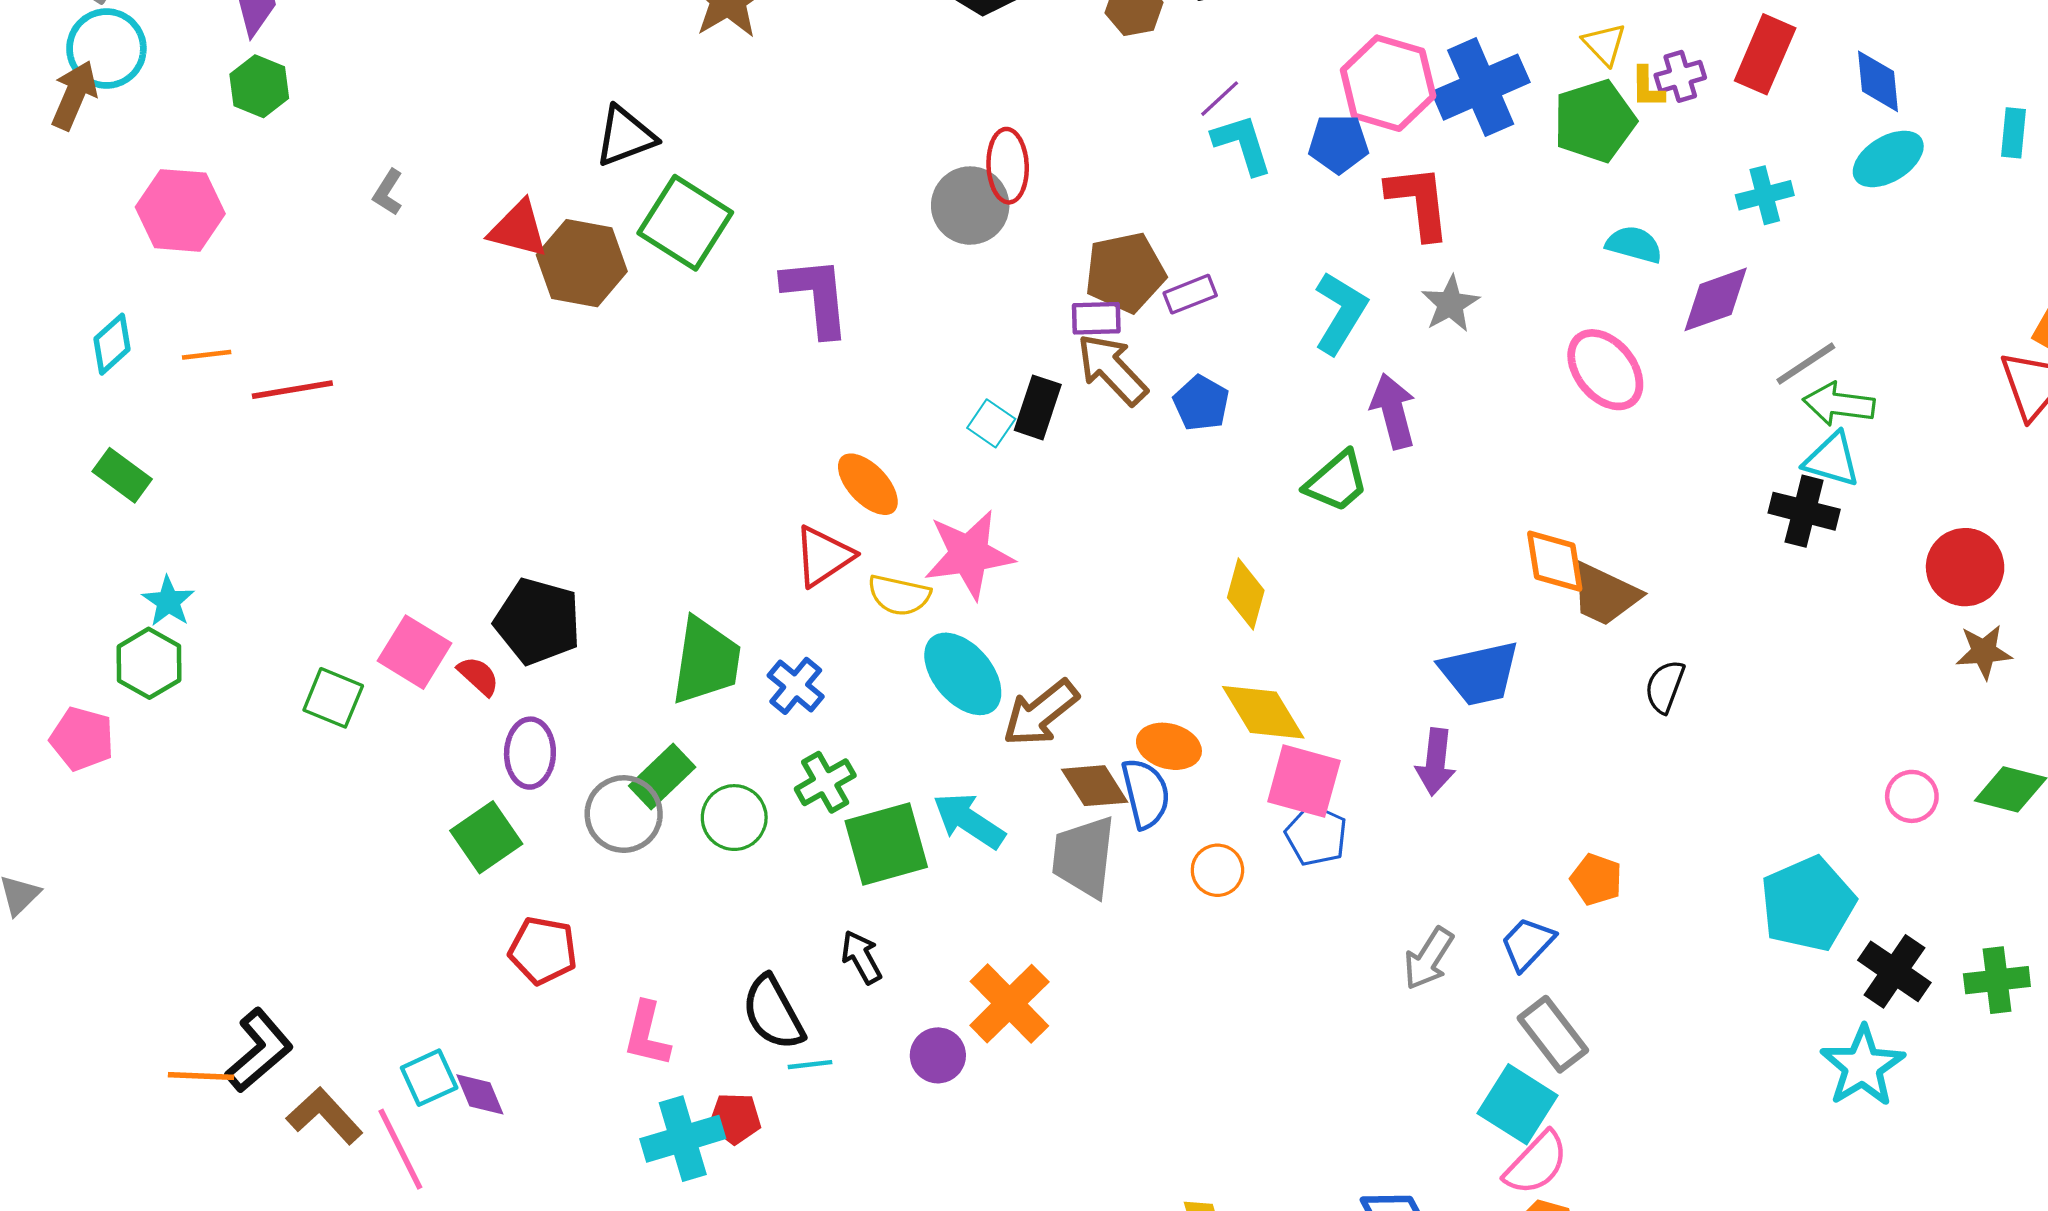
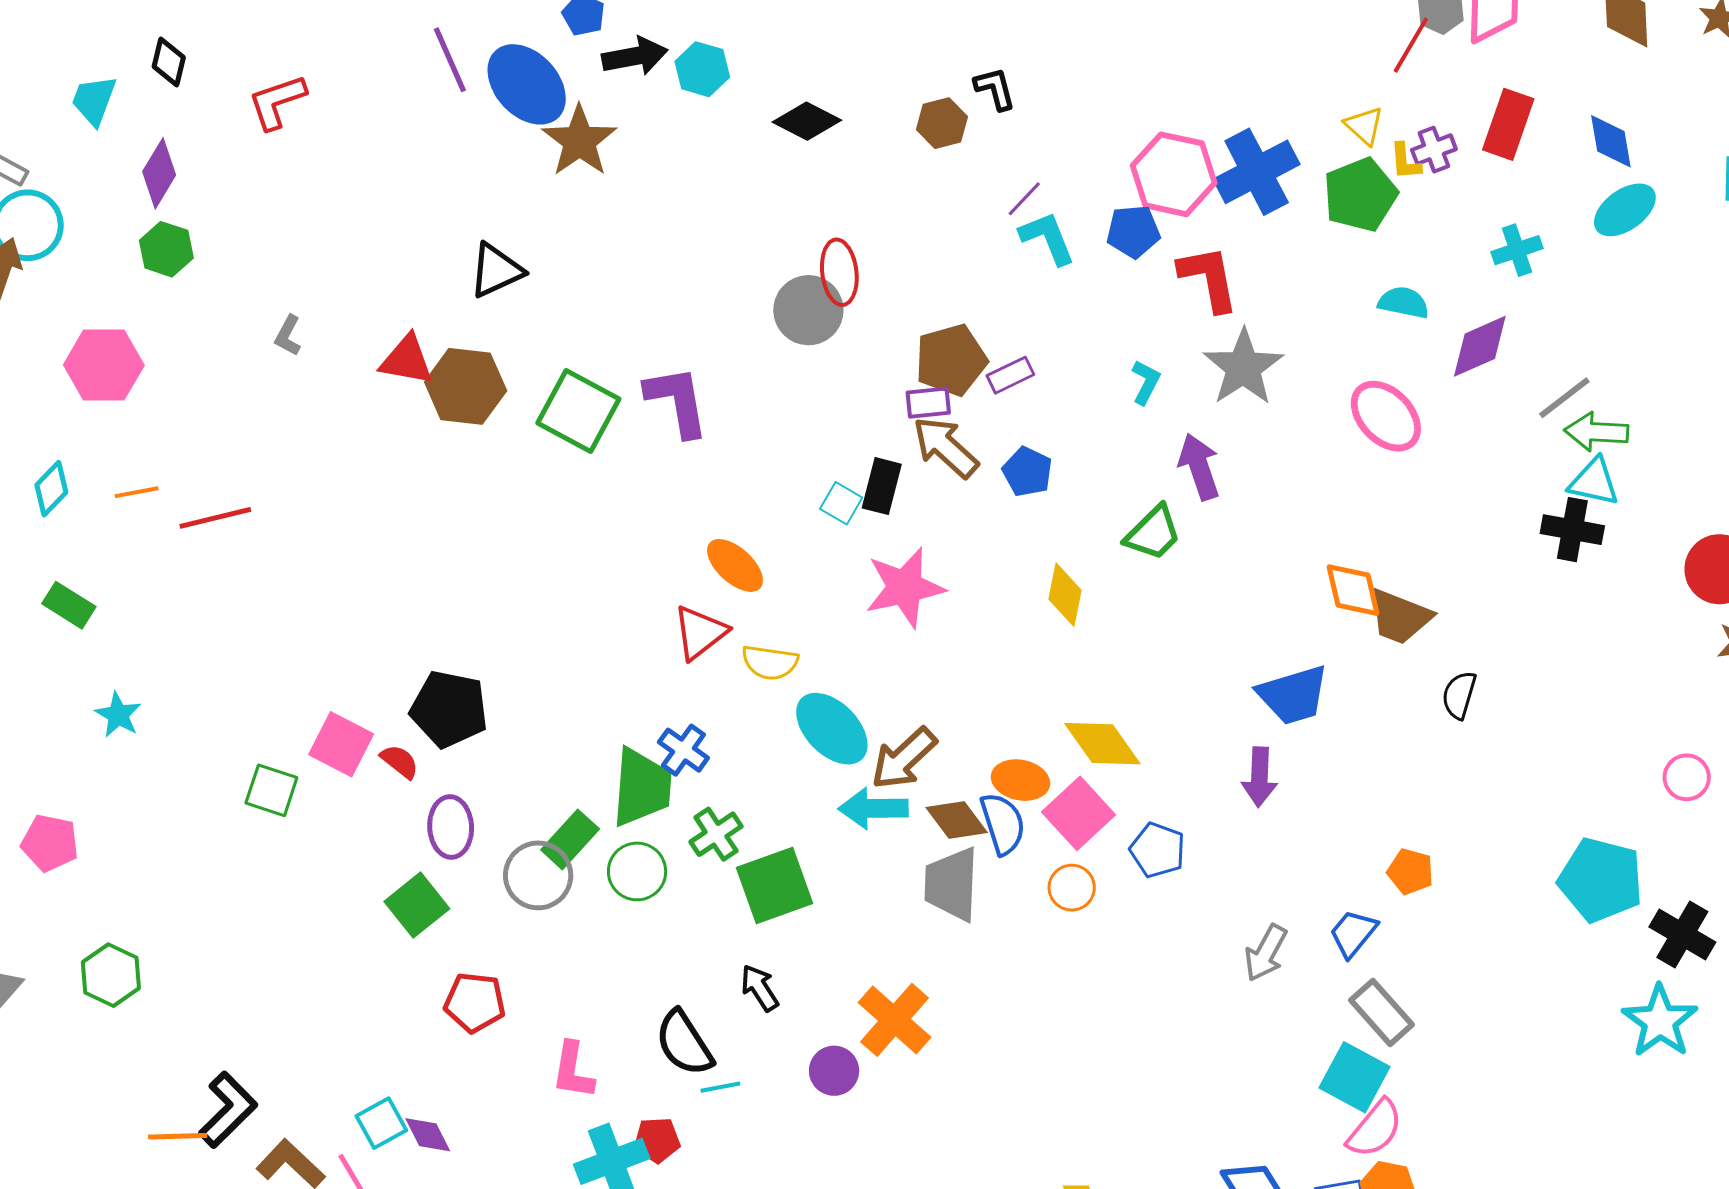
green square: (685, 223) -> (578, 411), moved
gray star: (1450, 304) -> (1243, 367), size x1.5
cyan L-shape: (1340, 313) -> (1146, 382), size x0.6
pink star: (969, 554) -> (905, 587), moved
yellow diamond: (1246, 594) -> (1065, 595), moved
green trapezoid: (706, 661) -> (642, 787), moved
green hexagon: (149, 663) -> (111, 975), moved
pink square: (1304, 781) -> (1078, 813), moved, turned 36
cyan arrow: (969, 821) -> (873, 808), moved, turned -30
cyan pentagon: (1808, 904) -> (1601, 880), turned -30

